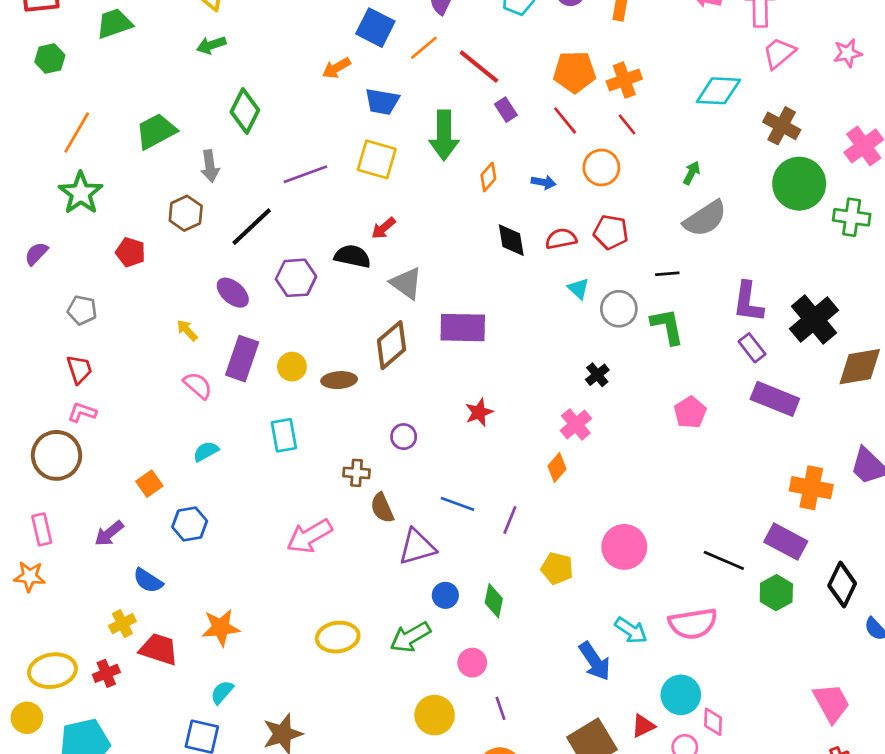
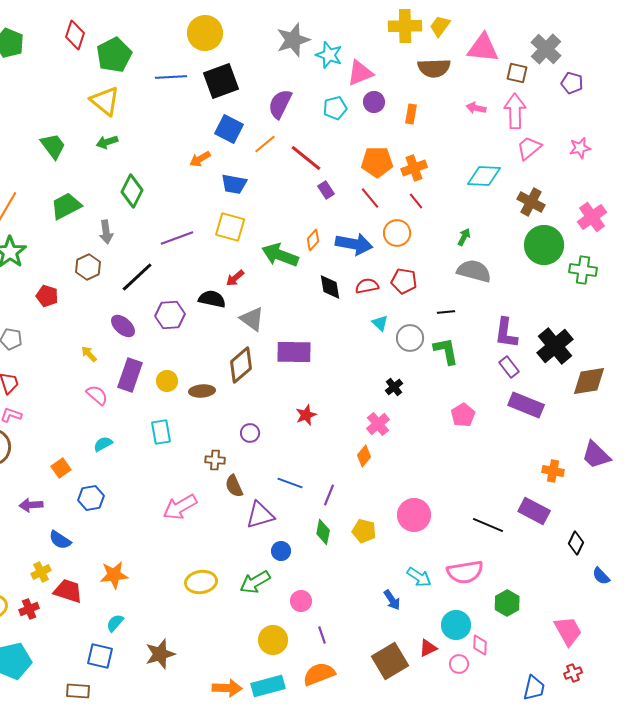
green trapezoid: (114, 24) -> (53, 146), moved, turned 72
green arrow: (444, 135) -> (280, 255), moved, turned 111
blue arrow: (544, 182) -> (354, 244), size x2.0
gray semicircle: (705, 219) -> (474, 271), turned -132
orange cross: (811, 488) -> (553, 471), size x0.7
purple arrow: (109, 533) -> (31, 505), turned 35
black diamond: (842, 585) -> (576, 543), size x0.7
green hexagon: (776, 593) -> (507, 603), moved
green diamond: (494, 601) -> (323, 532), moved
blue arrow: (595, 661) -> (392, 600), size x0.7

